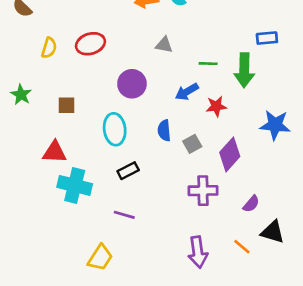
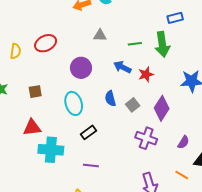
blue arrow: (187, 92) -> (122, 67), turned 66
purple cross: (203, 191) -> (146, 138), turned 30

